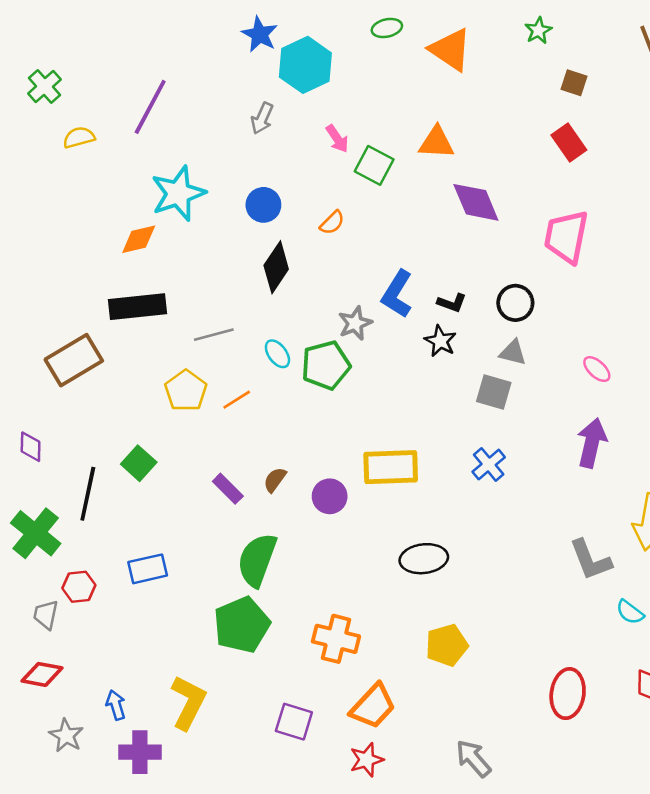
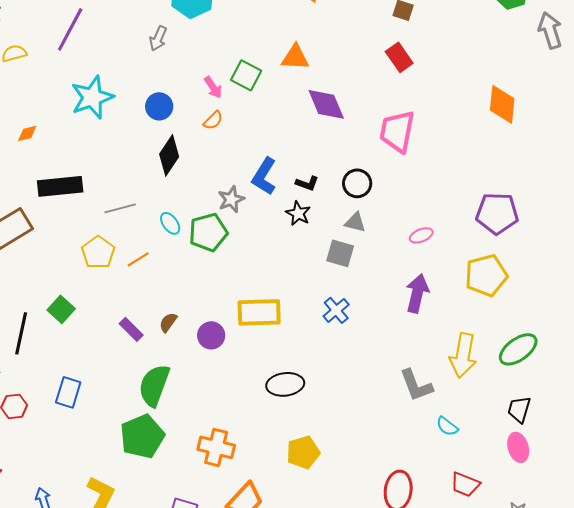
pink arrow: (337, 139) -> (213, 87), moved
orange diamond: (139, 239) -> (27, 133), moved, size x0.7
pink ellipse: (597, 369) -> (421, 235), turned -65
blue rectangle: (148, 569) -> (68, 392), turned -60

